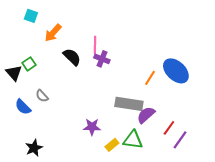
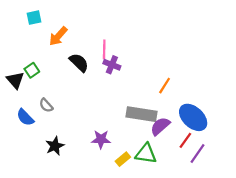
cyan square: (31, 16) -> (34, 18), turned -32
blue ellipse: (176, 71) -> (193, 117), moved
black star: (34, 148) -> (55, 146), moved

